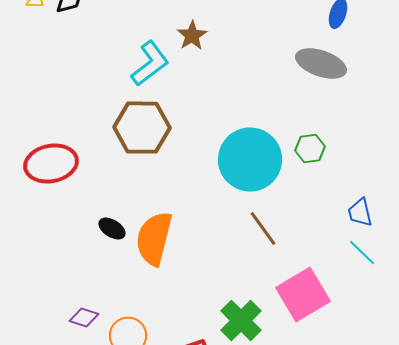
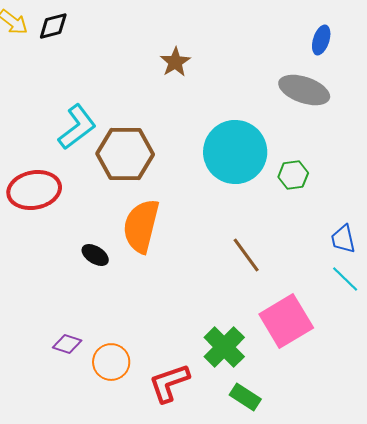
cyan L-shape: (150, 64) -> (77, 127), moved
cyan circle: (250, 160) -> (235, 152), moved
orange semicircle: (154, 239) -> (141, 226), moved

